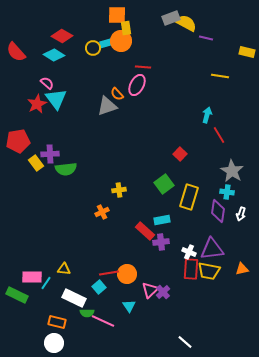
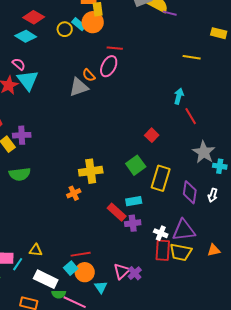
purple line: (206, 38) -> (170, 13), moved
cyan rectangle: (107, 43) -> (79, 24), turned 56
green semicircle: (66, 169) -> (20, 174), moved
yellow cross: (119, 190) -> (91, 171), size x1.6
cyan cross: (227, 192) -> (220, 166), moved
orange circle: (127, 274) -> (85, 272), moved

